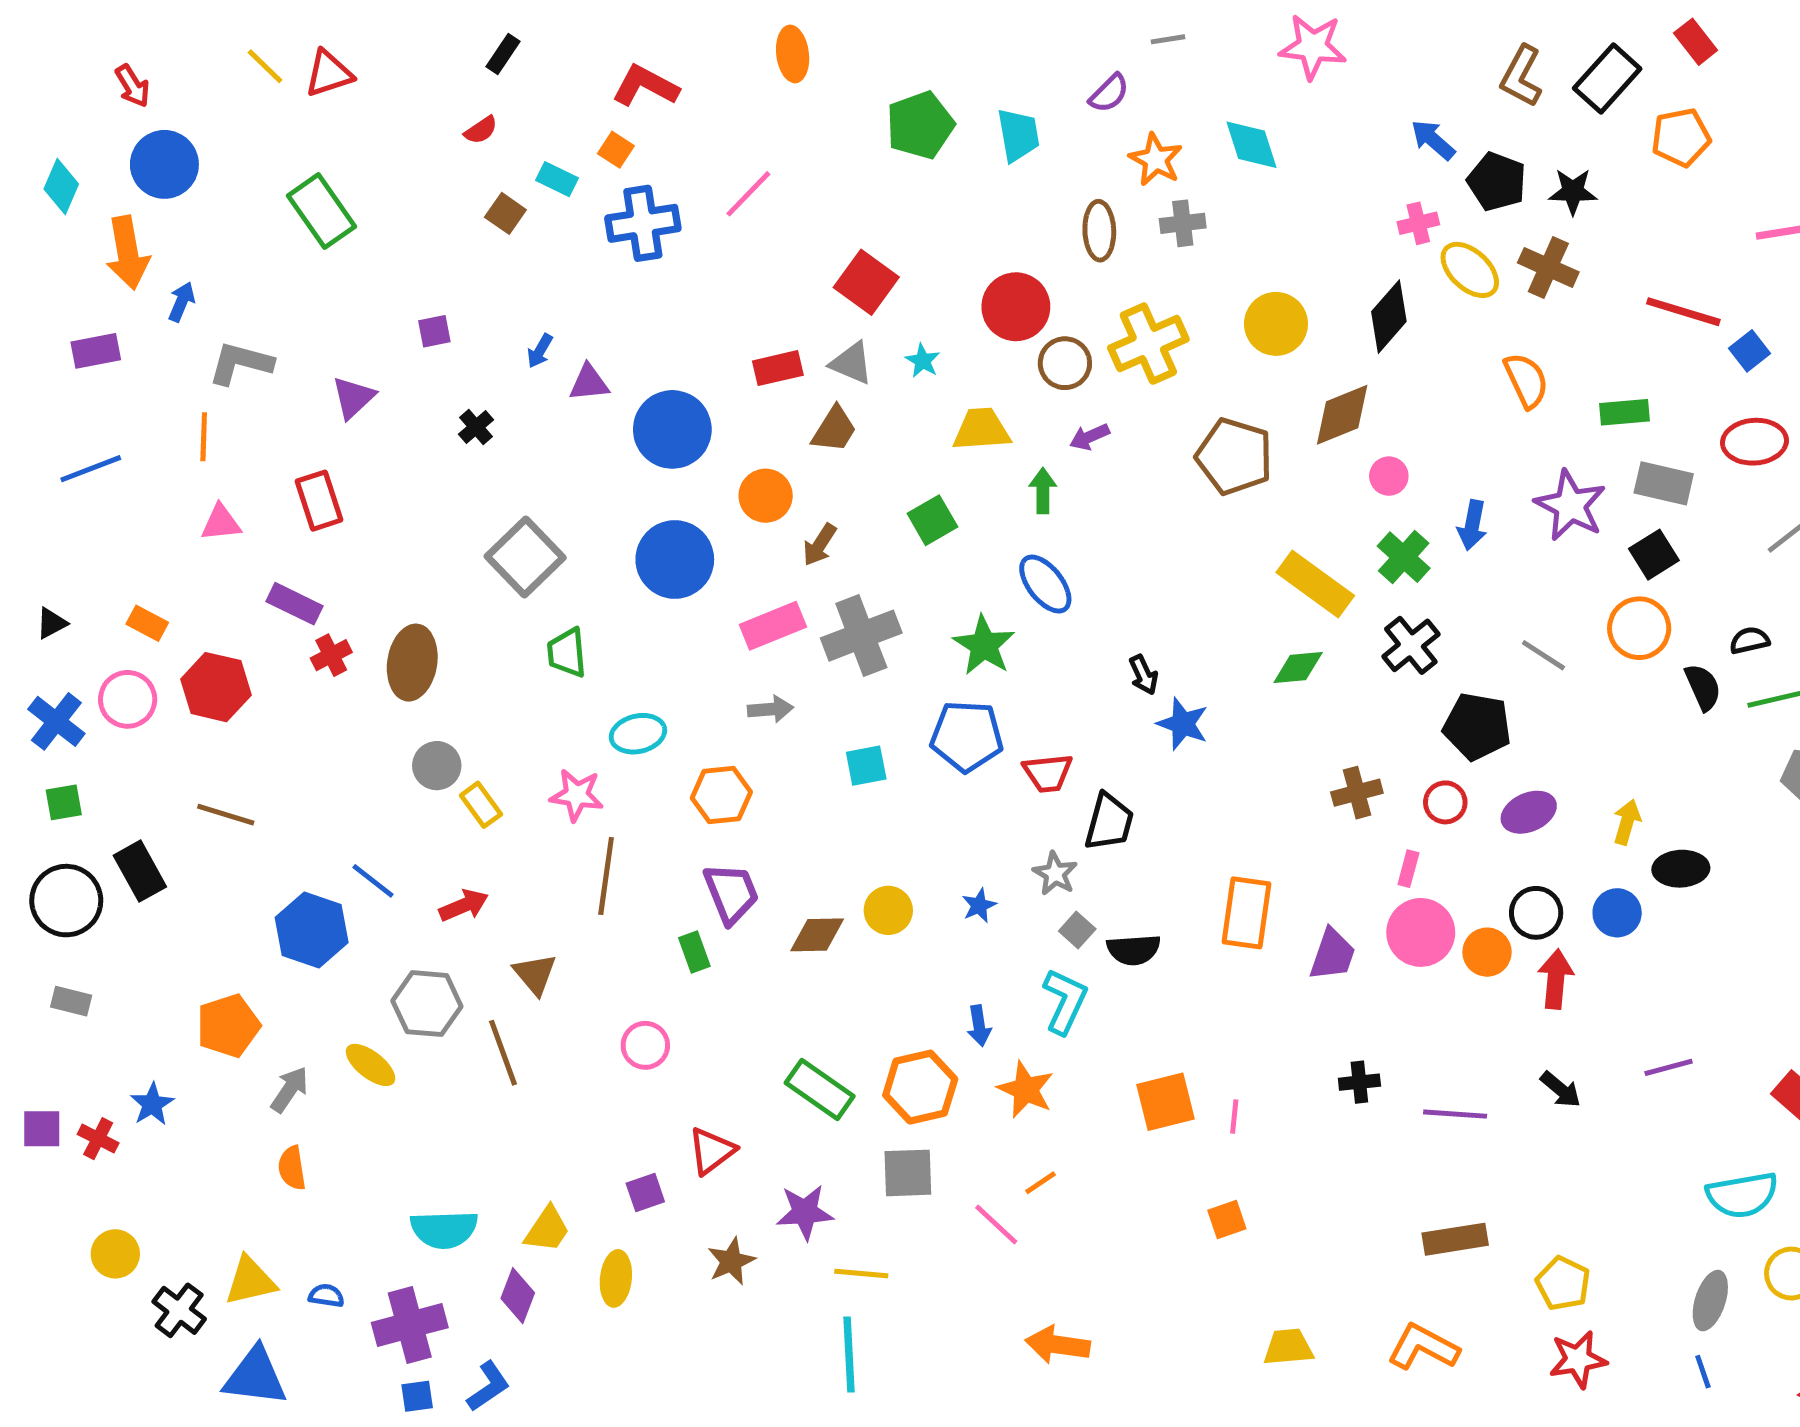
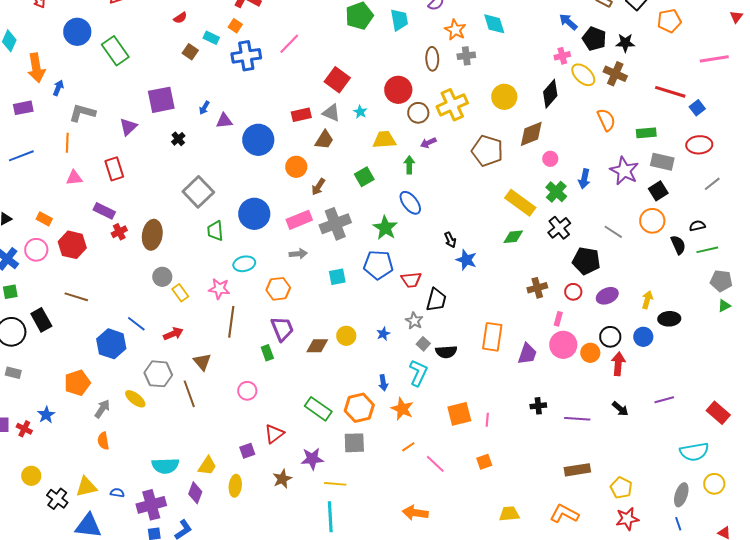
blue circle: (164, 164) -> (77, 32), moved
purple square: (434, 331) -> (161, 100), size x2.0
blue circle: (675, 559) -> (254, 214), moved
pink line: (996, 1224) -> (435, 464), moved

